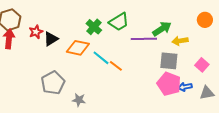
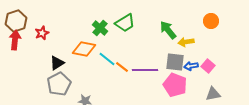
green arrow: (162, 29) -> (168, 30), turned -96
black triangle: (51, 39) -> (57, 63), moved
purple line: (144, 39) -> (145, 70), moved
blue arrow: (185, 87) -> (191, 66), moved

